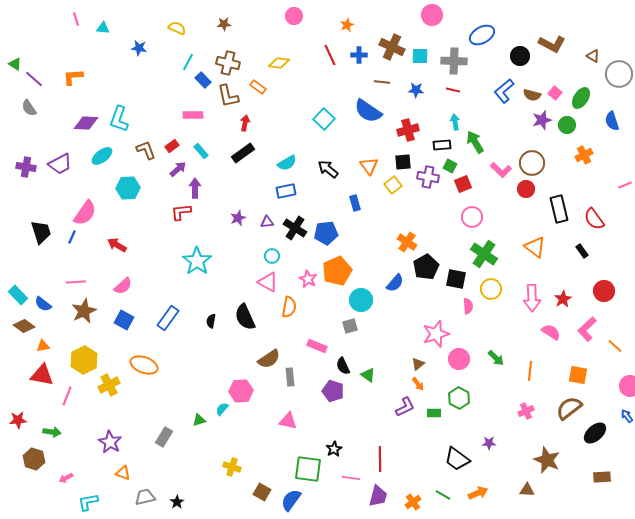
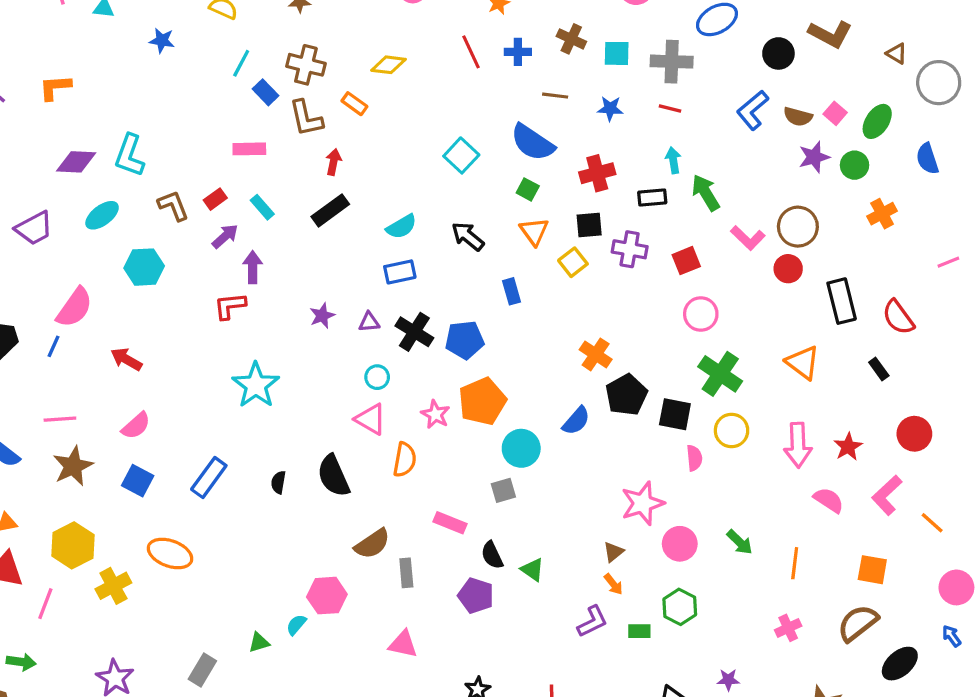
brown cross: (392, 47) -> (571, 39), size x0.7
green square: (450, 166) -> (528, 189), moved

